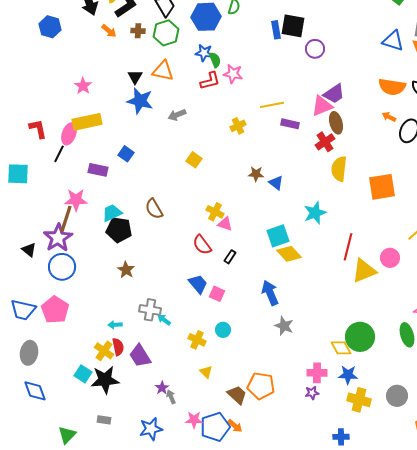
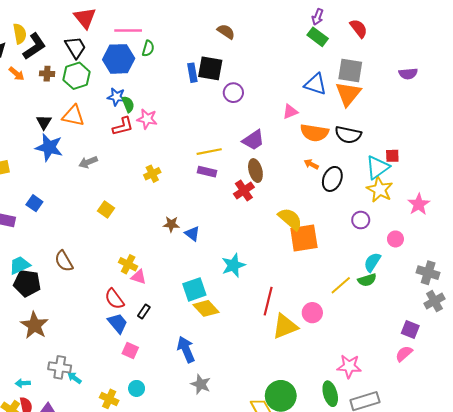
yellow line: (272, 105) -> (209, 152), moved
pink triangle: (322, 106) -> (290, 112), moved, size x0.7
yellow semicircle: (339, 169) -> (290, 219), moved, turned 125
brown star: (126, 270) -> (34, 325), size x1.5
blue trapezoid: (198, 284) -> (118, 323), moved

